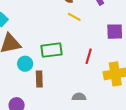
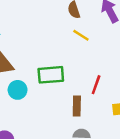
brown rectangle: (39, 79) -> (77, 106), moved

